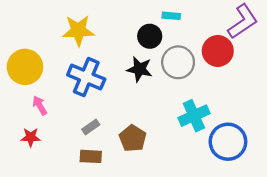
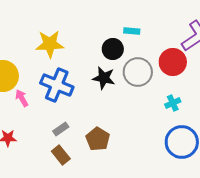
pink arrow: (40, 105) -> (22, 98), moved
cyan cross: (194, 116) -> (173, 103), moved, size x0.6
brown rectangle: (91, 156) -> (61, 155), turned 48

